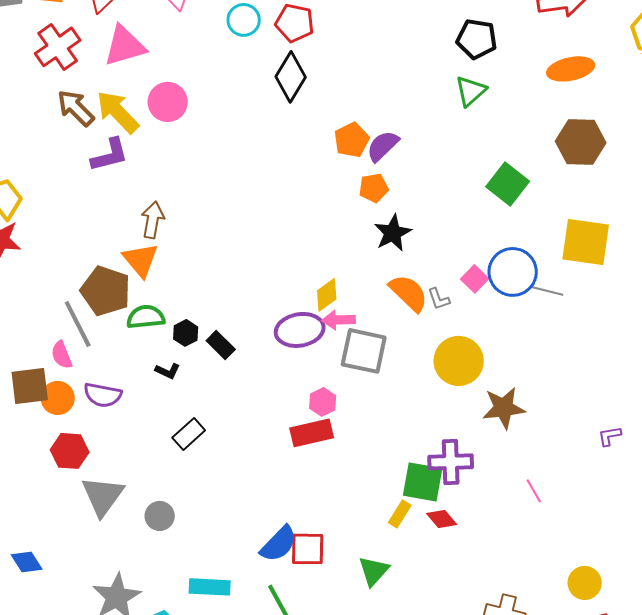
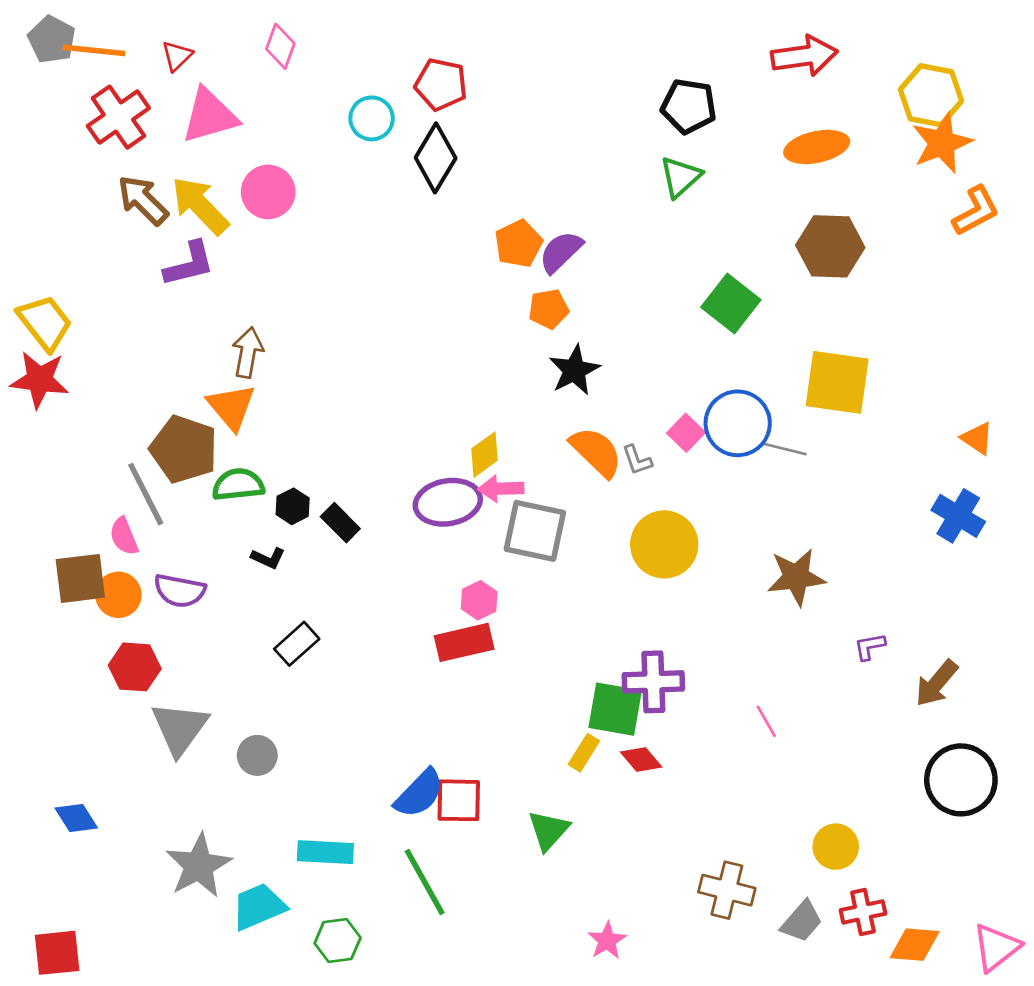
cyan circle: (244, 20) -> (372, 118), moved
brown star: (504, 408) -> (796, 577), moved

